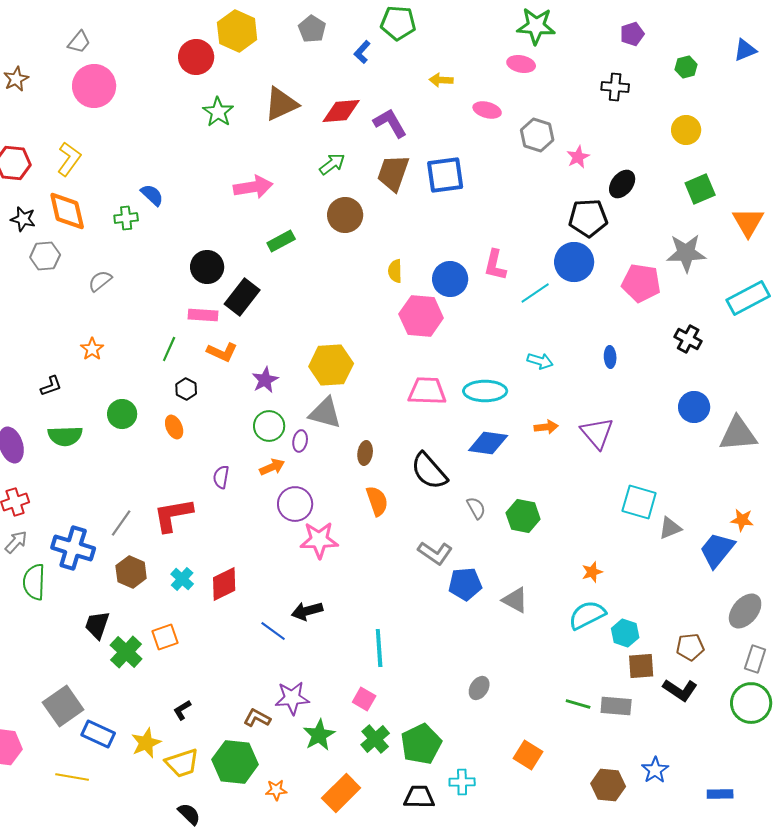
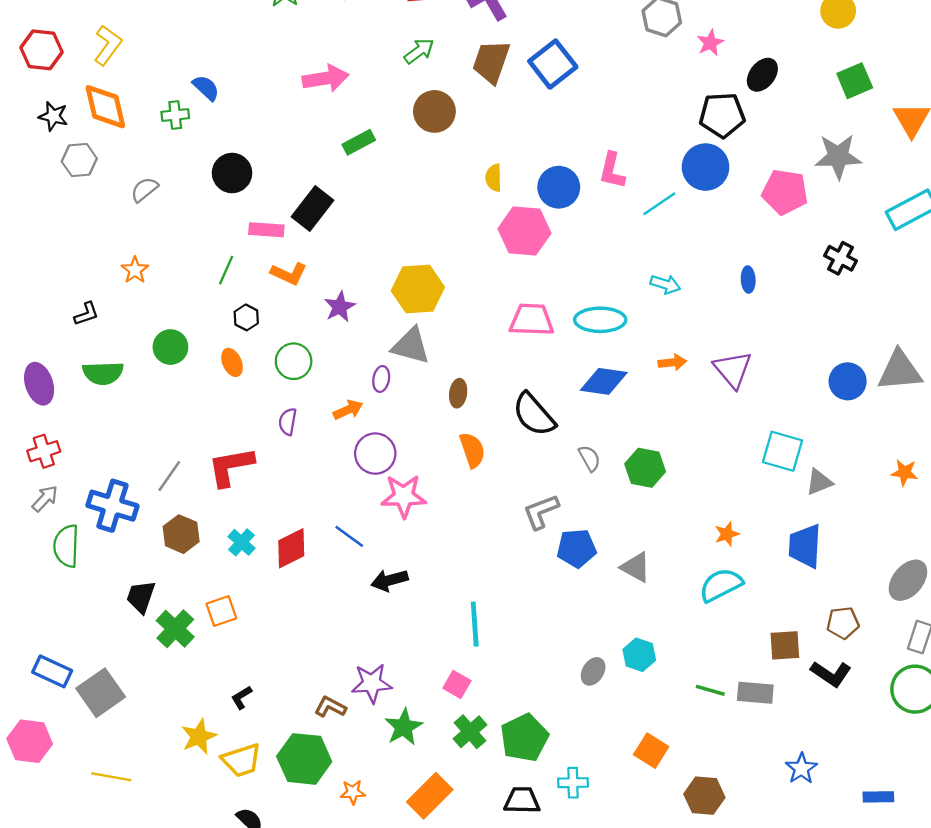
blue square: (445, 175) -> (553, 64), turned -30
black circle: (207, 267) -> (232, 173), moved
blue circle: (694, 407) -> (848, 381), moved
green circle: (269, 426) -> (294, 361), moved
blue trapezoid: (717, 550) -> (805, 546), moved, turned -36
gray L-shape: (435, 553) -> (541, 512), turned 124
blue line: (273, 631) -> (349, 536), moved
cyan hexagon: (625, 633) -> (639, 655), moved
blue rectangle: (98, 734) -> (52, 671), moved
brown hexagon: (608, 785) -> (704, 796), moved

